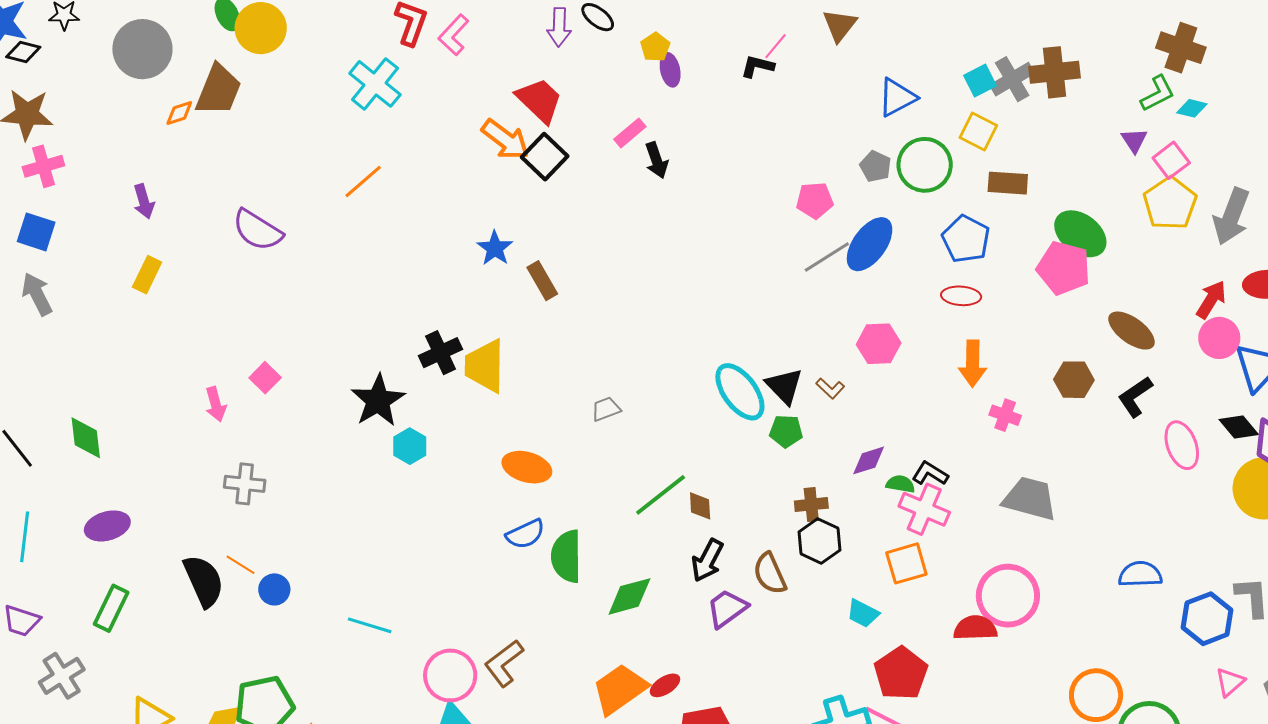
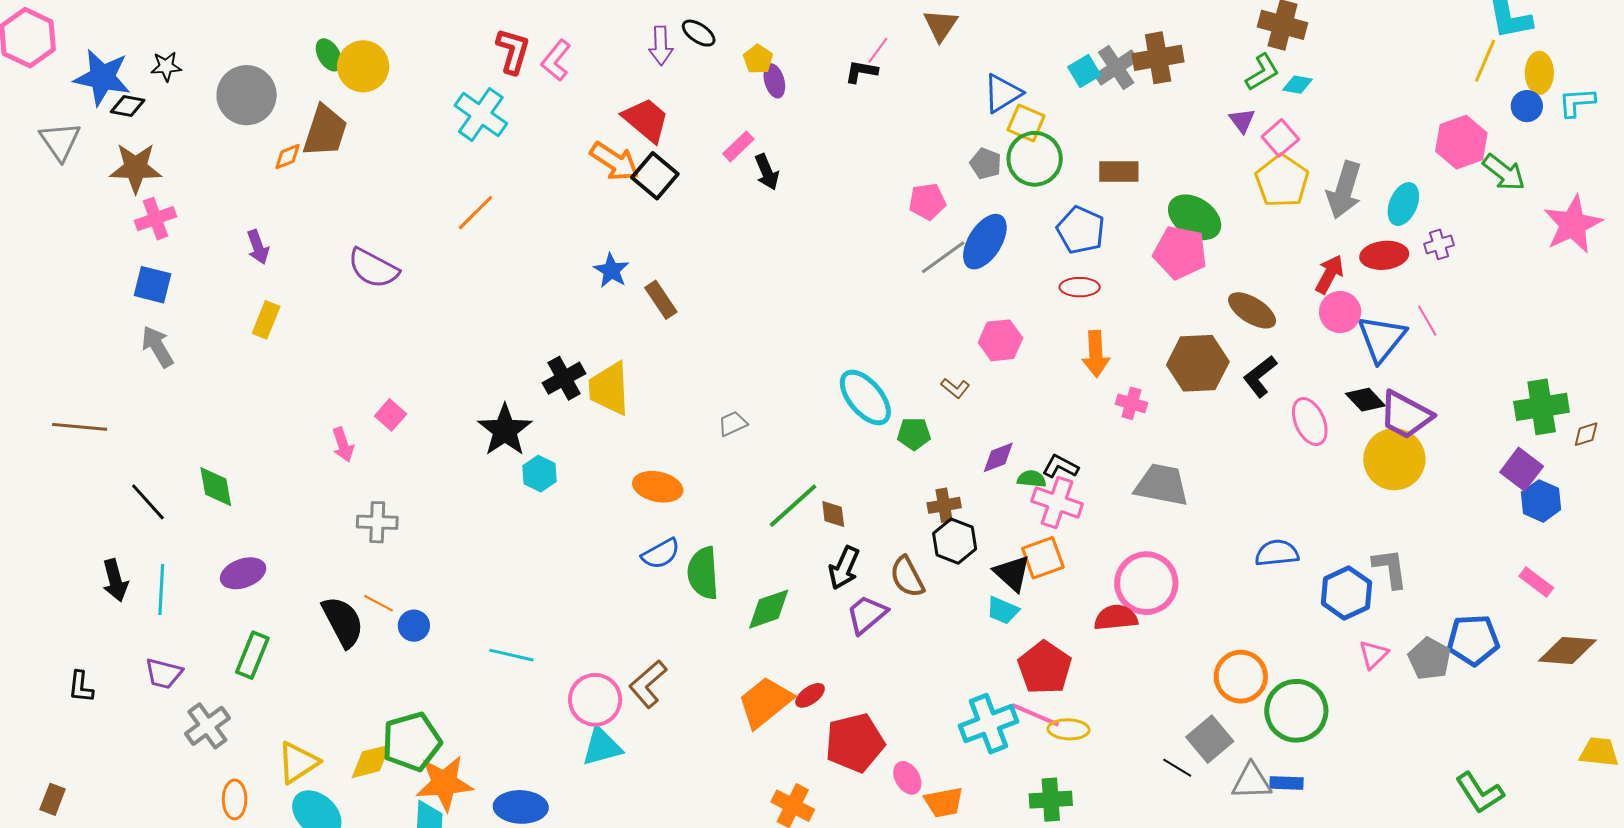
yellow square: (978, 132) -> (1026, 123), moved
brown hexagon: (1074, 380) -> (1198, 363), size x1.5
black triangle: (784, 386) -> (1012, 573), moved

